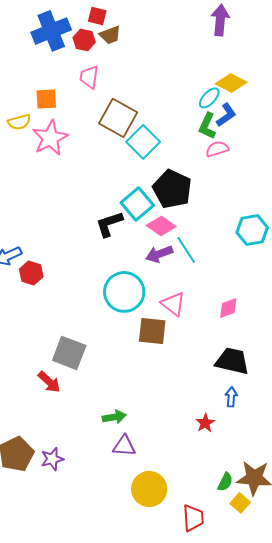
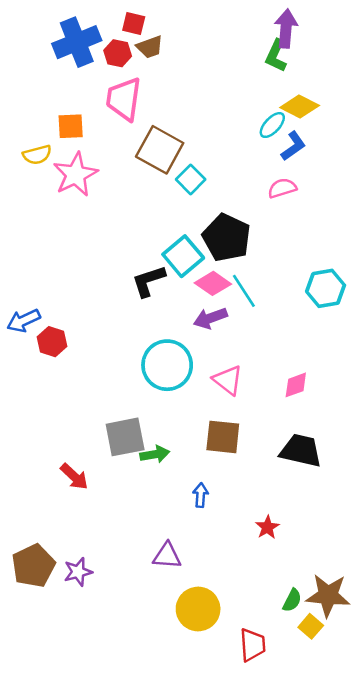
pink trapezoid: (89, 77) -> (124, 99), size x1.5
green L-shape: (207, 126) -> (276, 56), moved
cyan square: (143, 142) -> (191, 179), size x0.7
cyan line: (186, 250) -> (244, 291), moved
brown square: (152, 331) -> (223, 437), moved
gray square: (69, 353) -> (125, 437), moved, turned -32
blue arrow: (231, 397) -> (201, 495), moved
green arrow: (114, 417) -> (155, 454), moved

